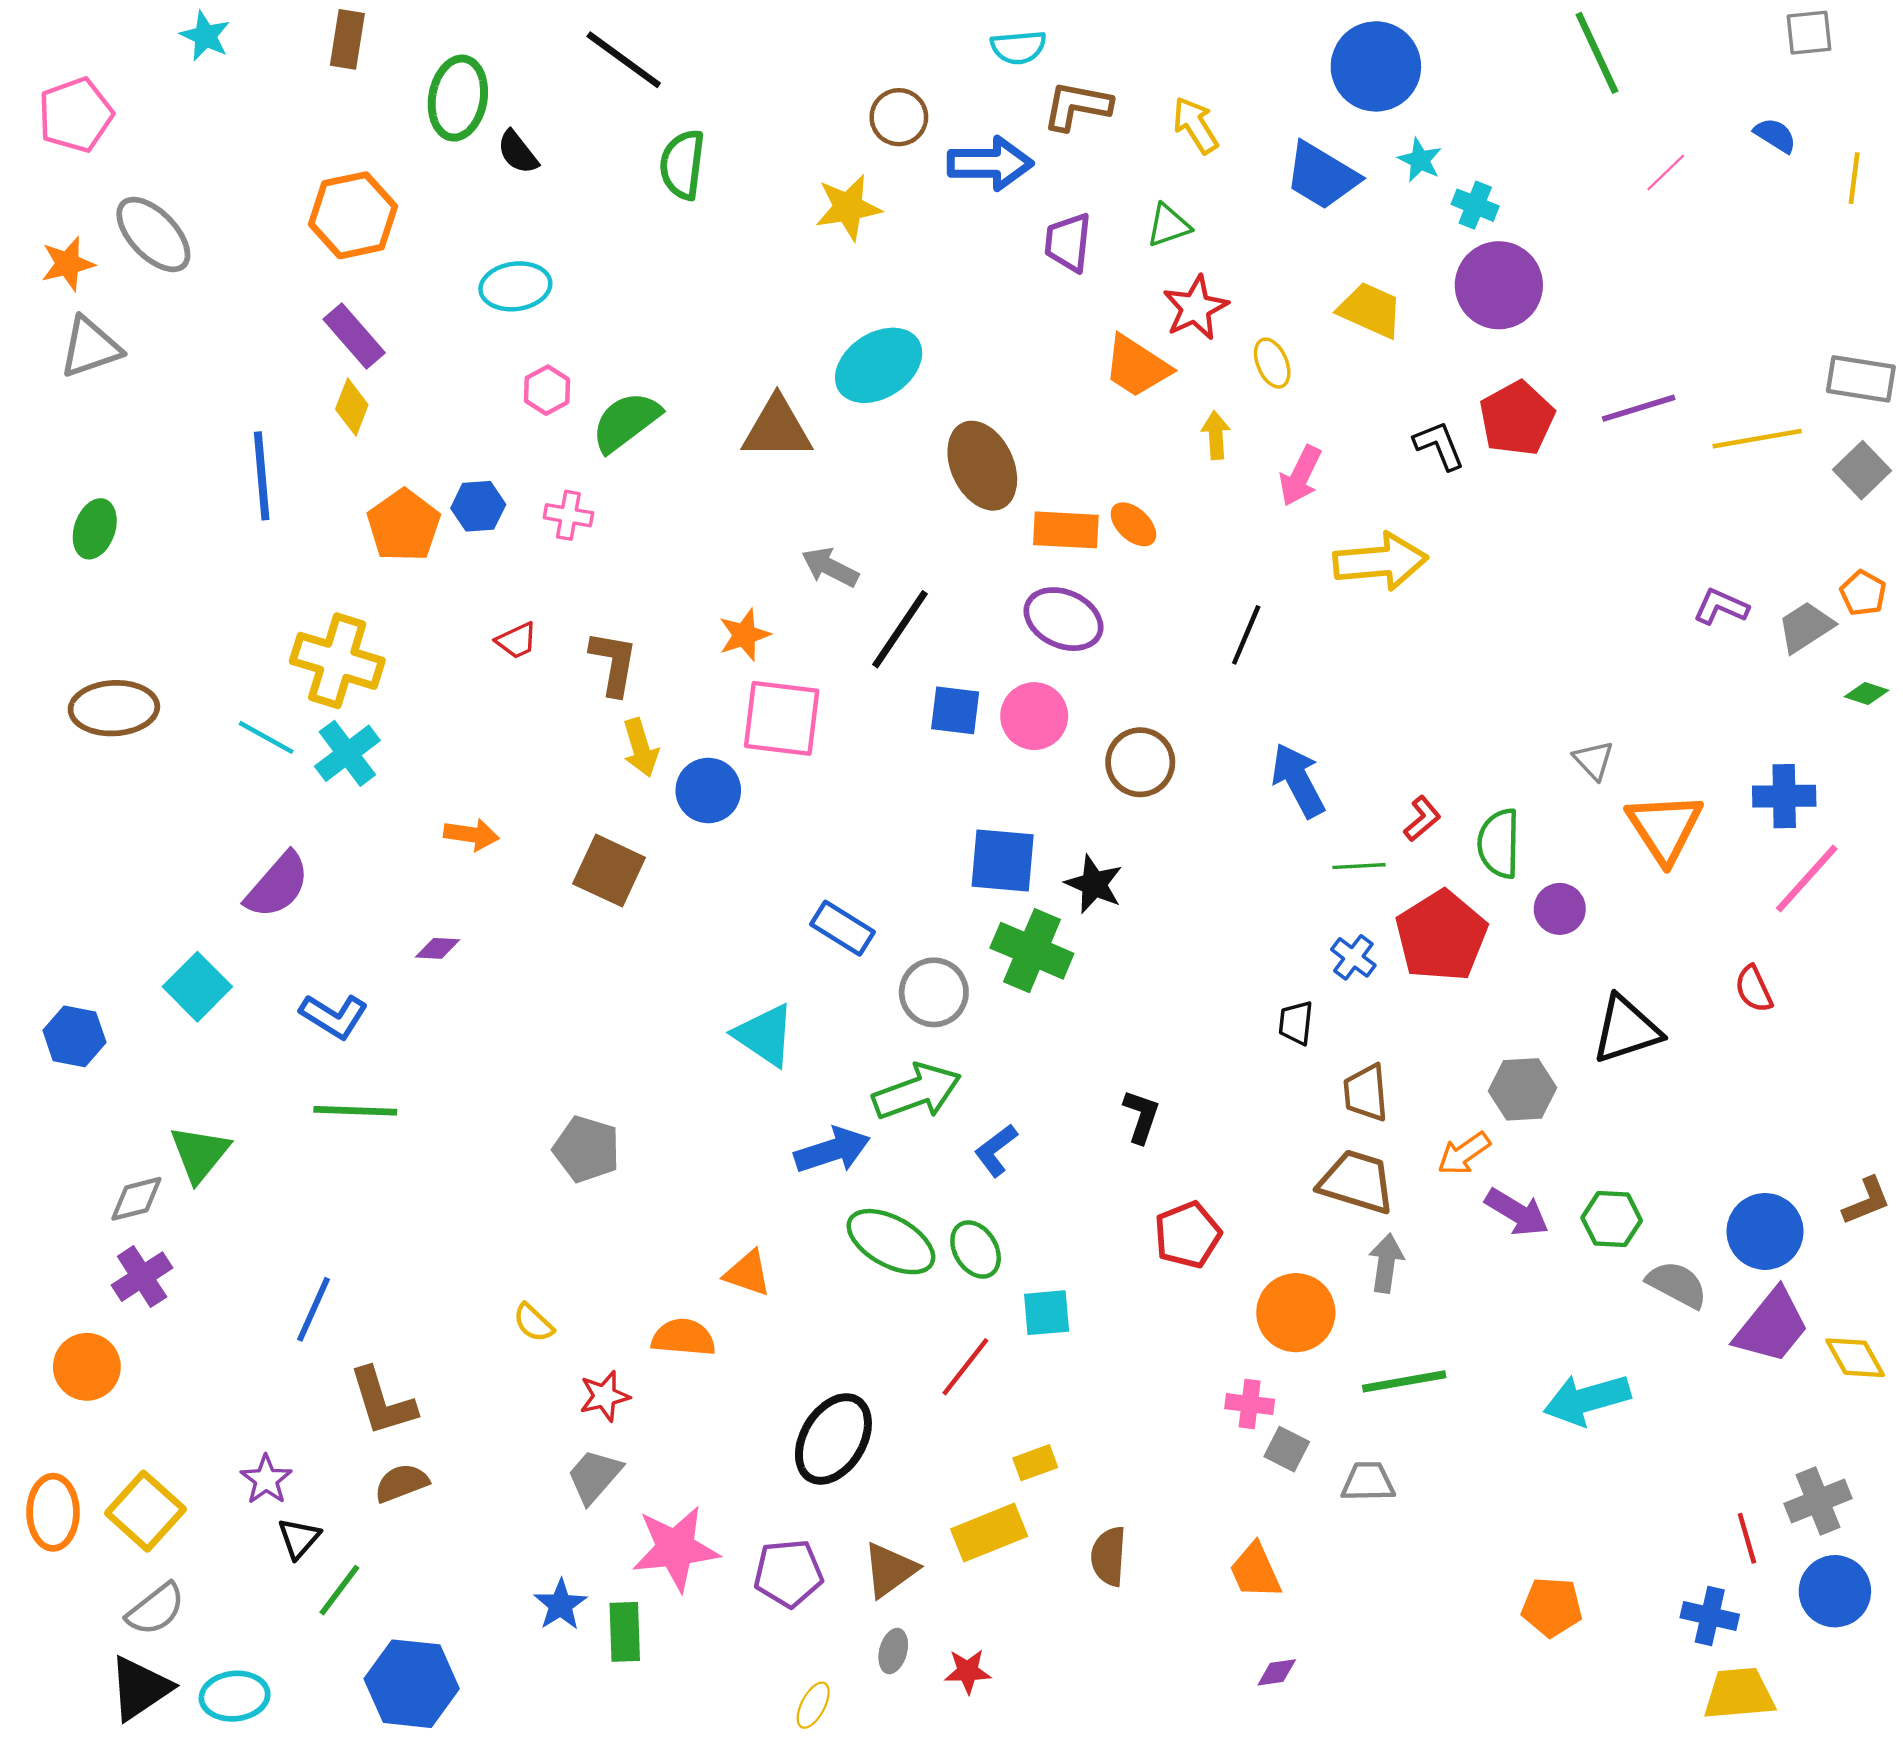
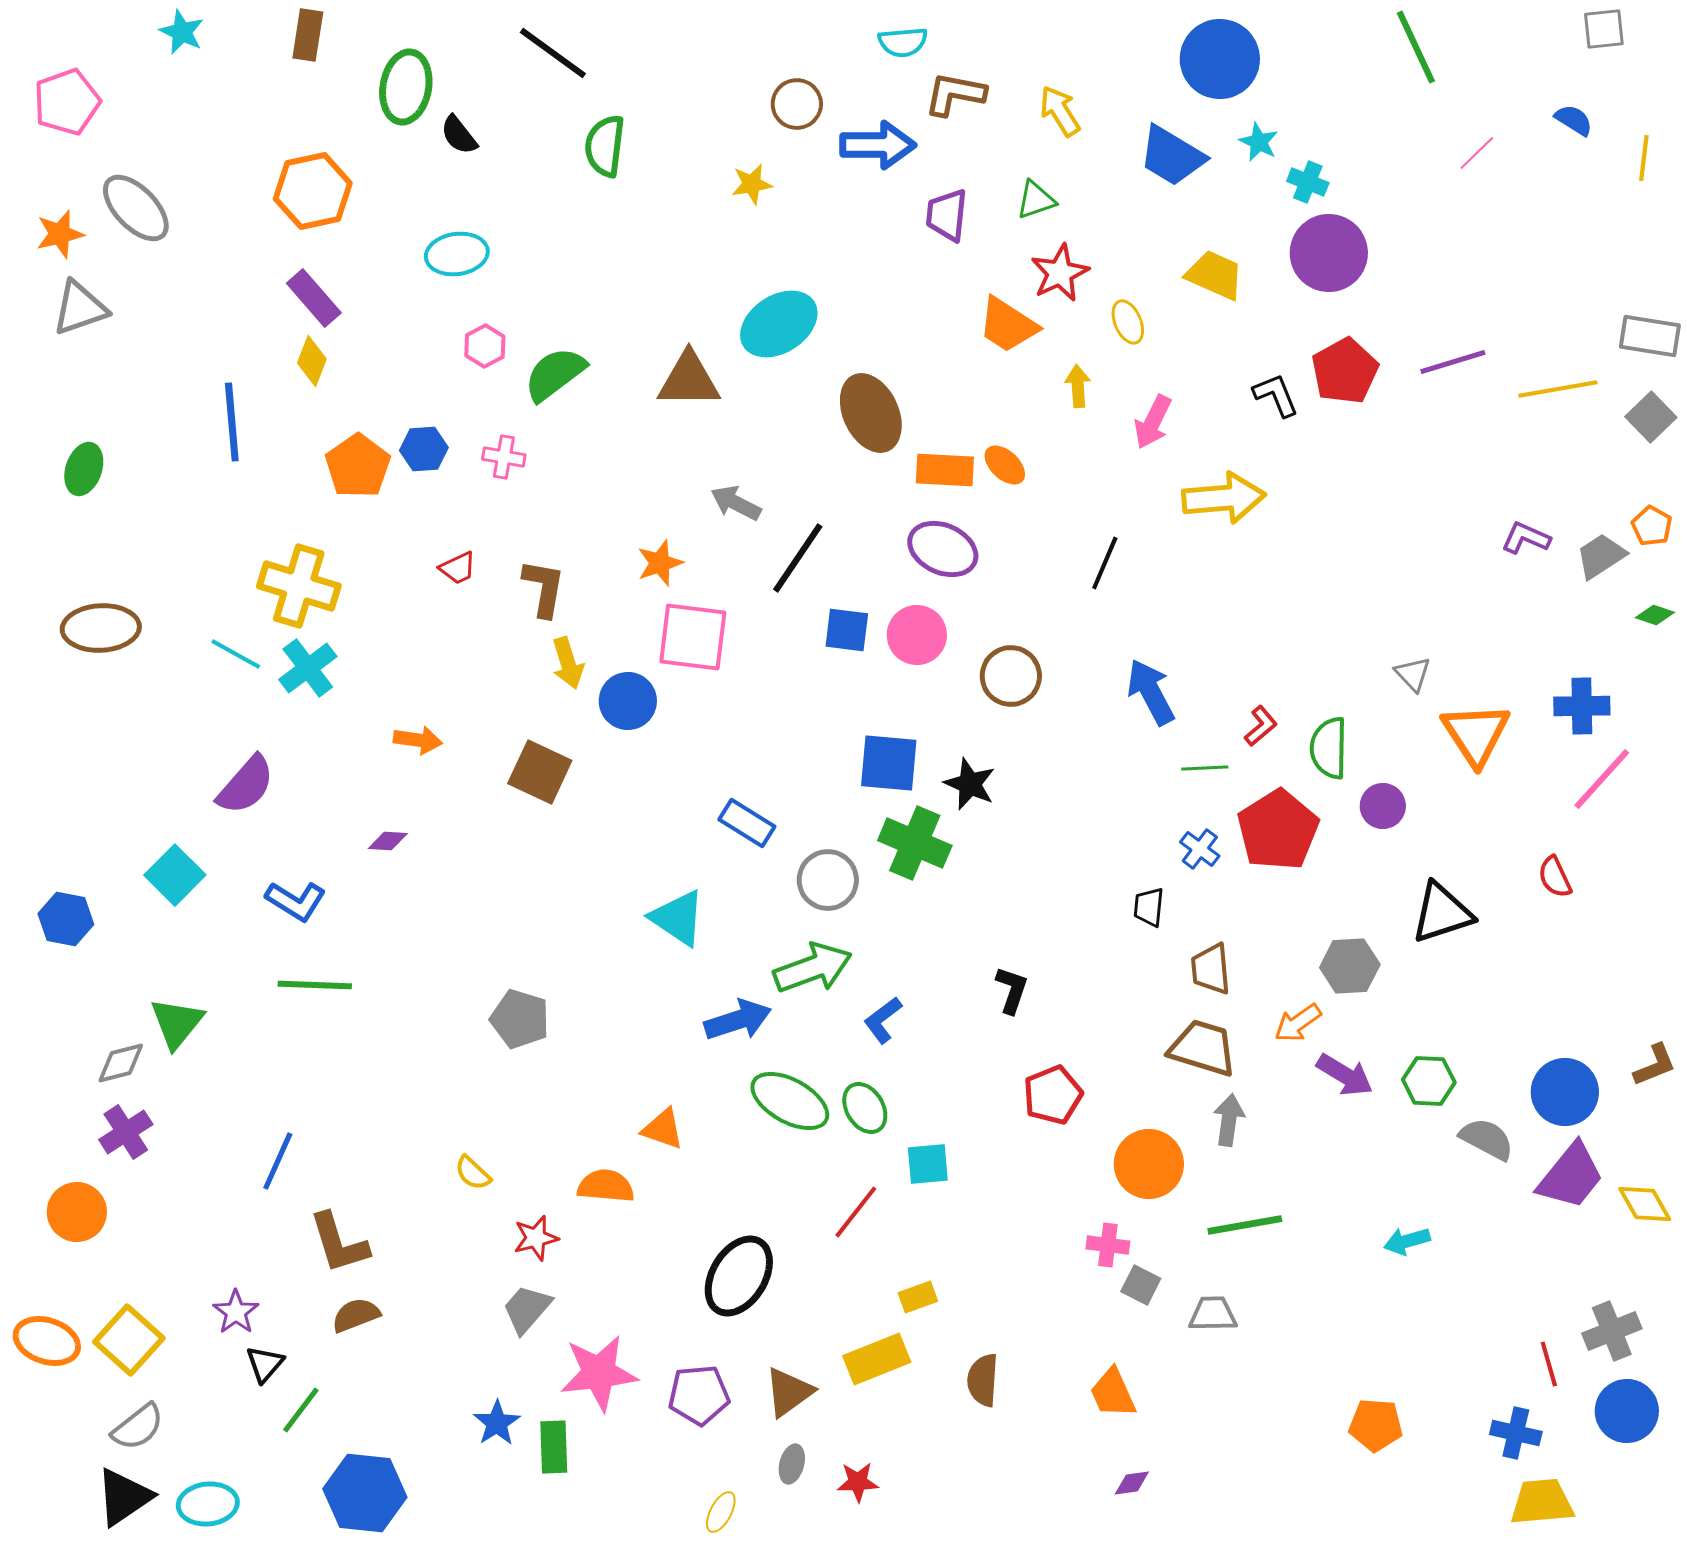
yellow star: (848, 207) -> (752, 184), size x0.7
cyan arrow: (1587, 1400) -> (1407, 1241), size x0.6
orange ellipse: (53, 1512) -> (47, 1341), turned -72

